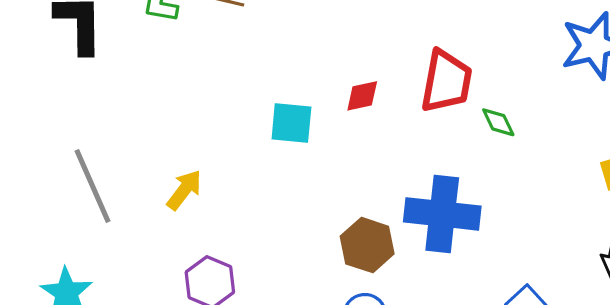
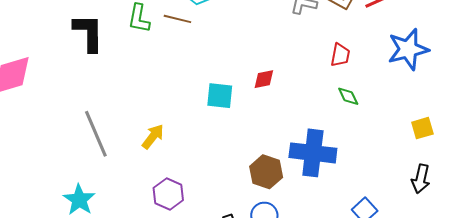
red trapezoid: (446, 81) -> (340, 55), moved, size x0.6

